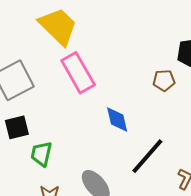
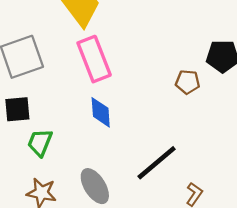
blue diamond: (117, 119) -> (101, 112), moved

